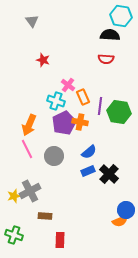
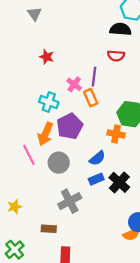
cyan cross: (56, 101) -> (49, 102), moved
purple line: (100, 106) -> (94, 77), moved
orange cross: (80, 122) -> (116, 134), moved
orange arrow: (29, 125) -> (45, 134), moved
gray cross: (30, 191) -> (70, 201), moved
green cross: (14, 235) -> (15, 250), turned 30

